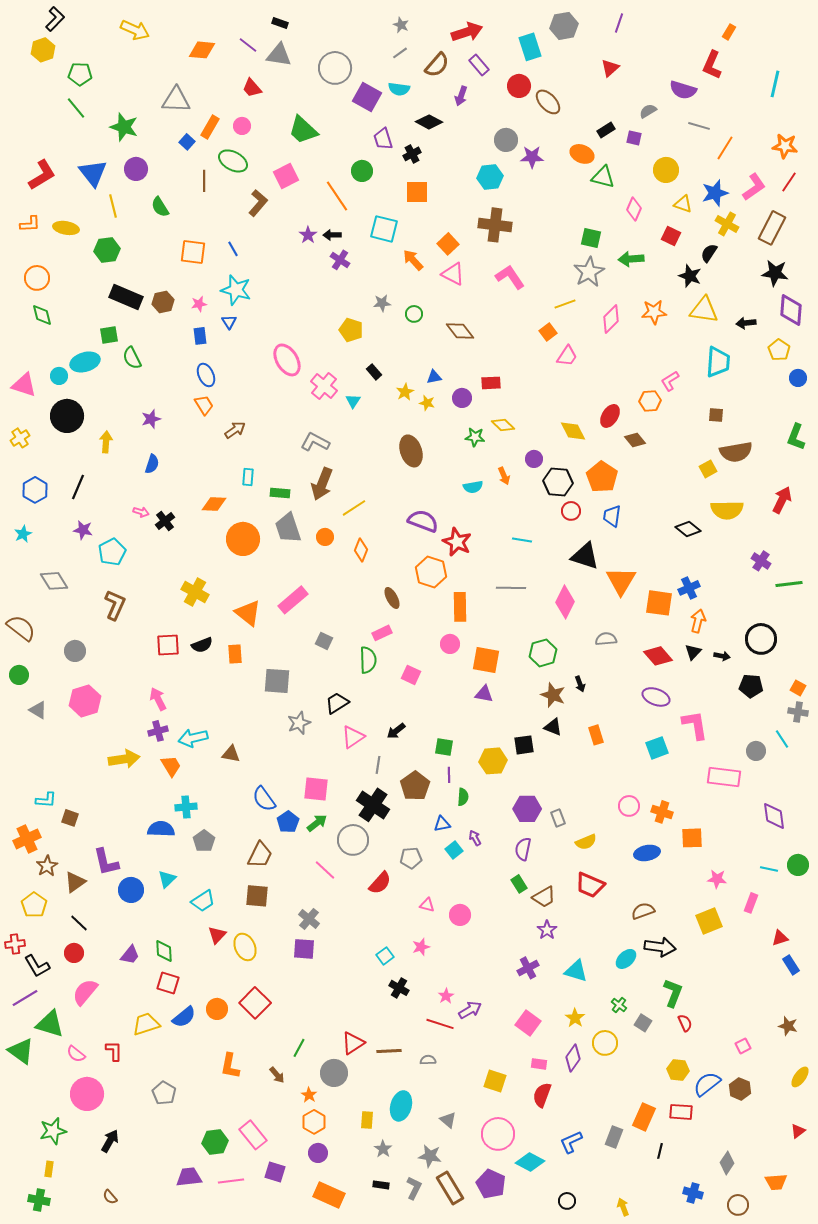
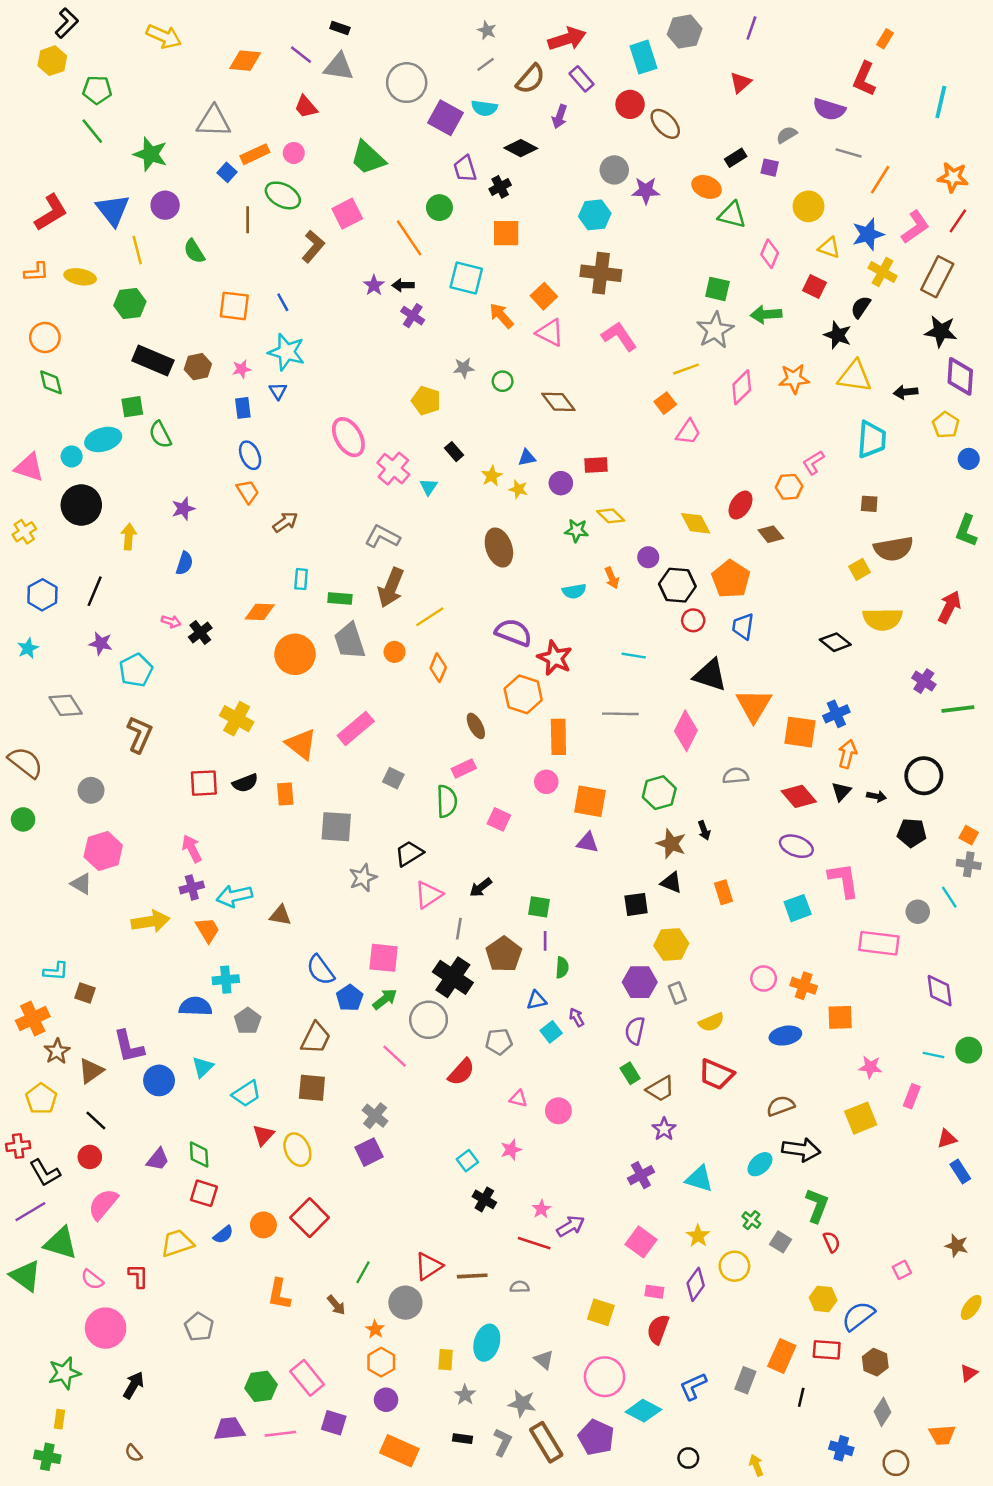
orange rectangle: (210, 127) -> (255, 154), turned 35
gray triangle: (38, 710) -> (81, 884), moved
yellow hexagon: (493, 761) -> (671, 944), moved
purple square: (304, 949) -> (369, 1152), turned -30
blue semicircle: (184, 1017) -> (223, 1235), size x0.7
brown hexagon: (740, 1089) -> (875, 1362), moved

